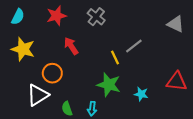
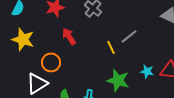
green star: (109, 85) -> (118, 80), moved
cyan star: (141, 94) -> (147, 71), moved

